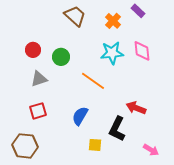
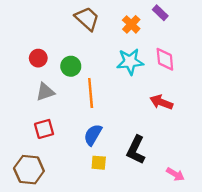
orange line: (93, 81) -> (91, 93), moved, turned 50
red arrow: (136, 108) -> (161, 102), moved
yellow square: (95, 145) -> (99, 163), moved

